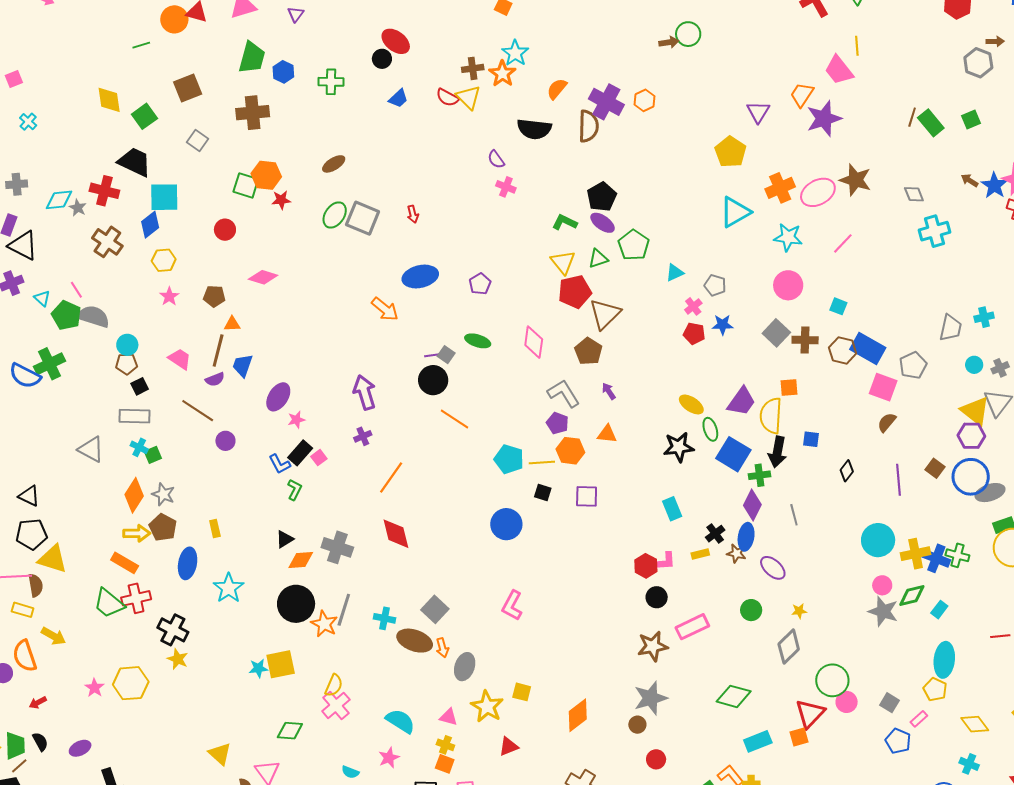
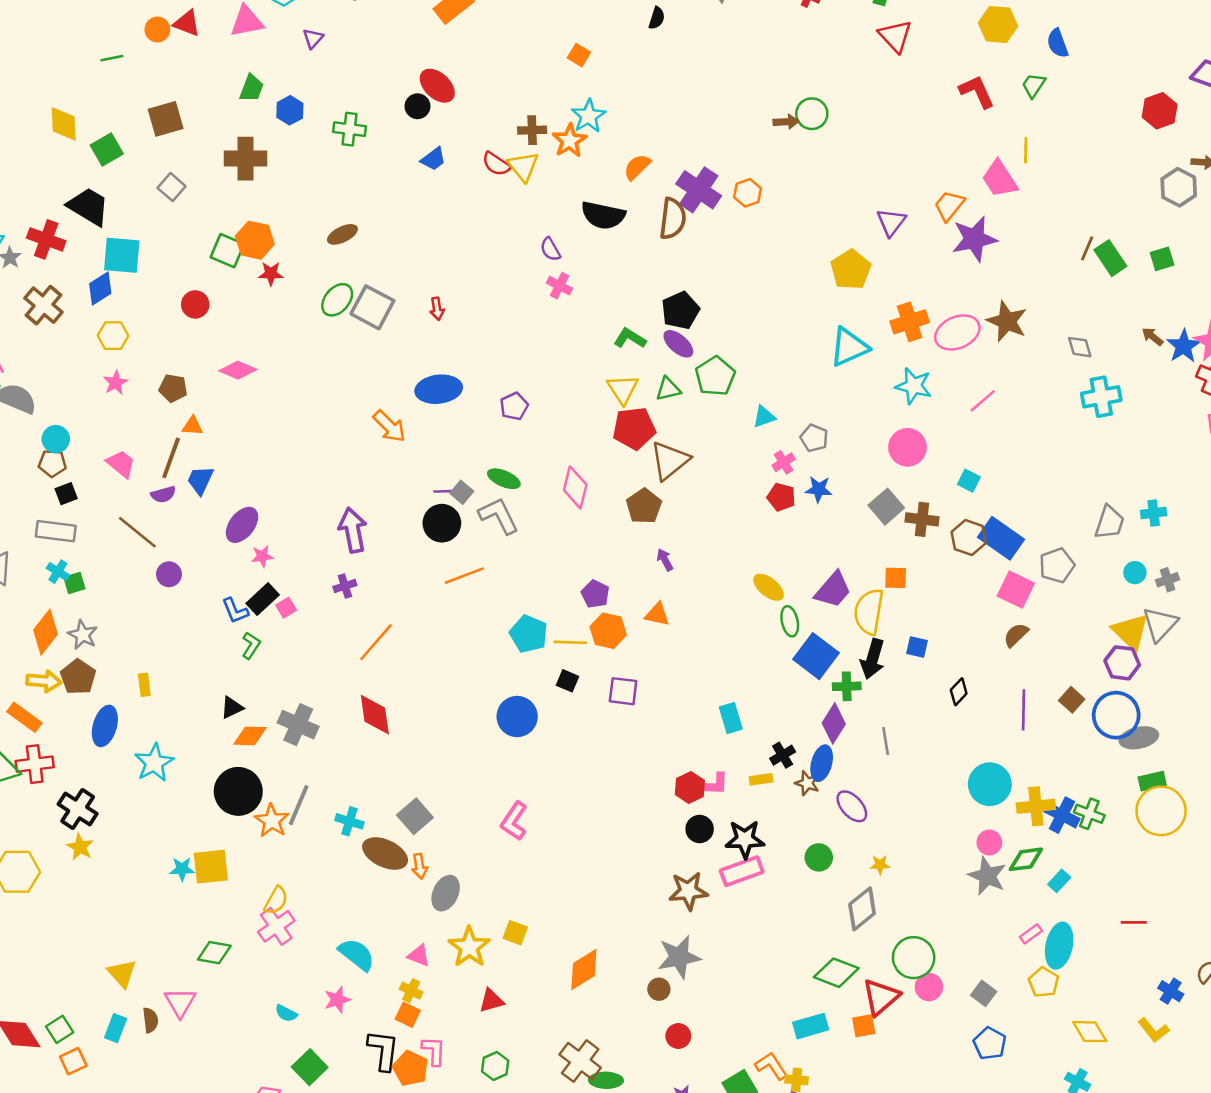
orange circle: (174, 19) -> (157, 30), size x0.7
green trapezoid: (252, 58) -> (252, 88), size x0.7
gray L-shape: (564, 393) -> (499, 516), moved
orange line: (455, 419) -> (464, 576), turned -60
black star: (679, 447) -> (745, 839), moved
green diamond: (734, 696) -> (836, 973), moved
pink rectangle: (919, 719) -> (1031, 934), moved

